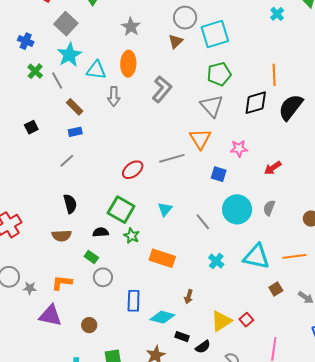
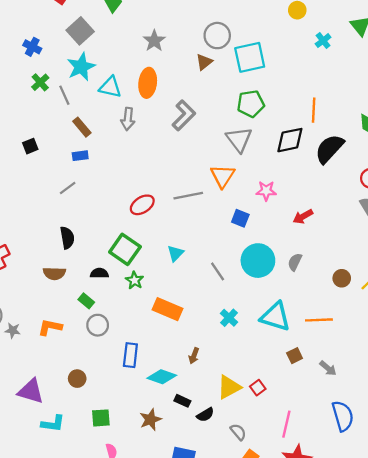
purple triangle: (50, 315) -> (31, 391), moved

